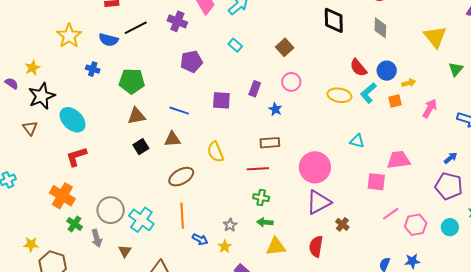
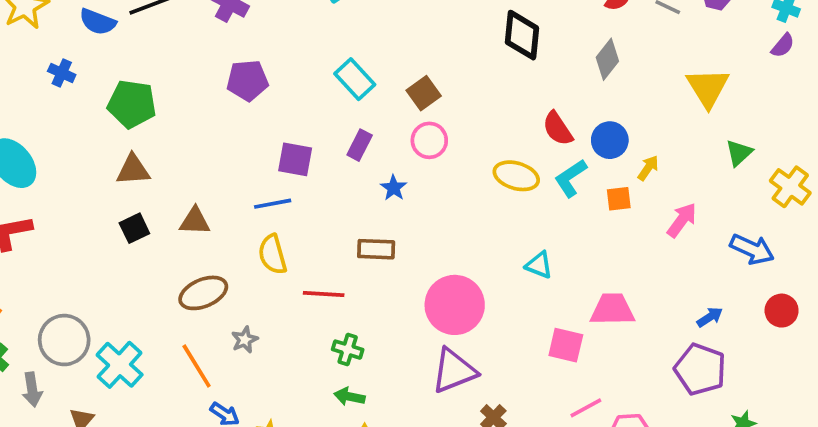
gray diamond: (380, 28) -> (607, 59), turned 30
cyan rectangle: (235, 45) -> (355, 79), moved, size x1.5
brown square: (285, 47) -> (424, 93), moved
yellow arrow: (409, 83) -> (648, 168), turned -48
blue line: (179, 111) -> (273, 204), moved, turned -36
red line: (258, 169) -> (324, 294), moved
orange line: (182, 216) -> (197, 366), turned -35
gray star: (230, 225) -> (245, 340), moved

